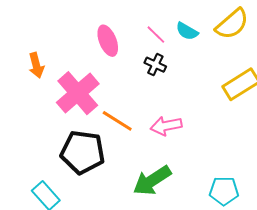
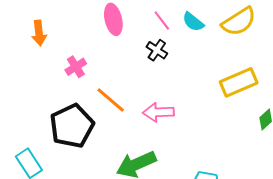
pink cross: (78, 93) -> (76, 67), size x0.5
black pentagon: (83, 152) -> (72, 126), turned 30

